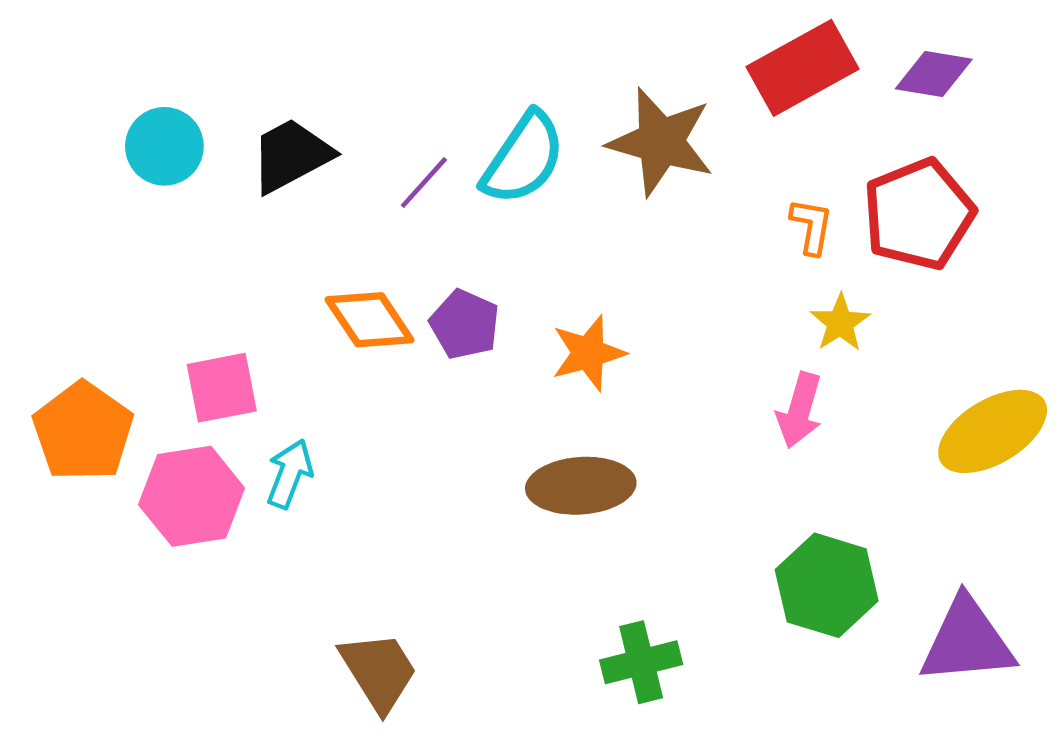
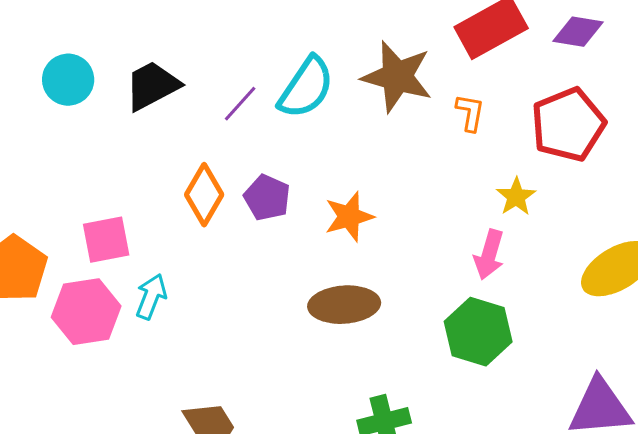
orange L-shape: (812, 226) -> (470, 113), moved
orange diamond: (370, 320) -> (204, 195), turned 64
green hexagon: (827, 585) -> (478, 332), moved

